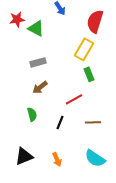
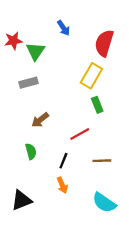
green triangle: (36, 28) -> (35, 51), turned 36
gray rectangle: (38, 62) -> (29, 83), moved
orange arrow: (57, 159) -> (62, 185), moved

